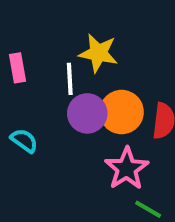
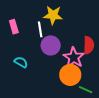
orange circle: (122, 112) -> (70, 75), moved
pink star: (127, 169) -> (74, 57), moved

